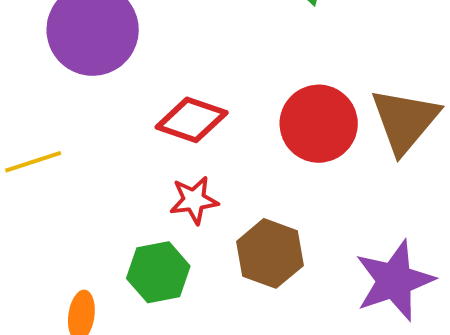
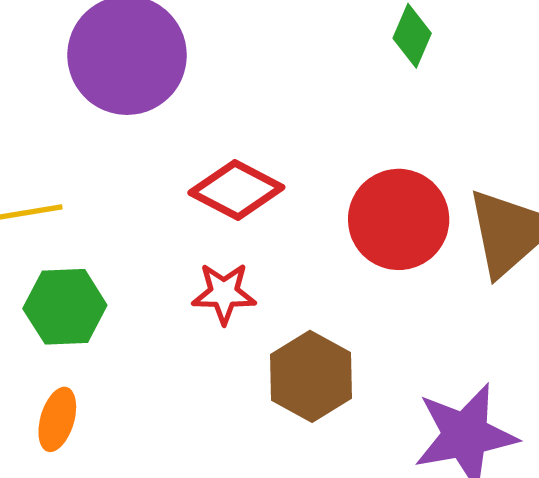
green hexagon: (158, 272) -> (65, 307), moved

